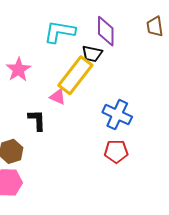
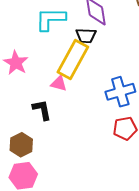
blue cross: (117, 115) -> (120, 92), turned -32

